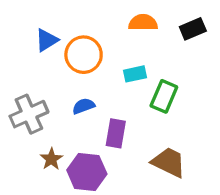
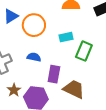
blue semicircle: (84, 106) -> (34, 57), turned 32
brown trapezoid: (169, 162) -> (74, 89), moved

